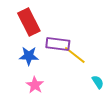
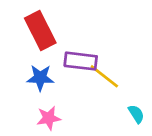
pink star: (35, 85) -> (49, 118), turned 30

